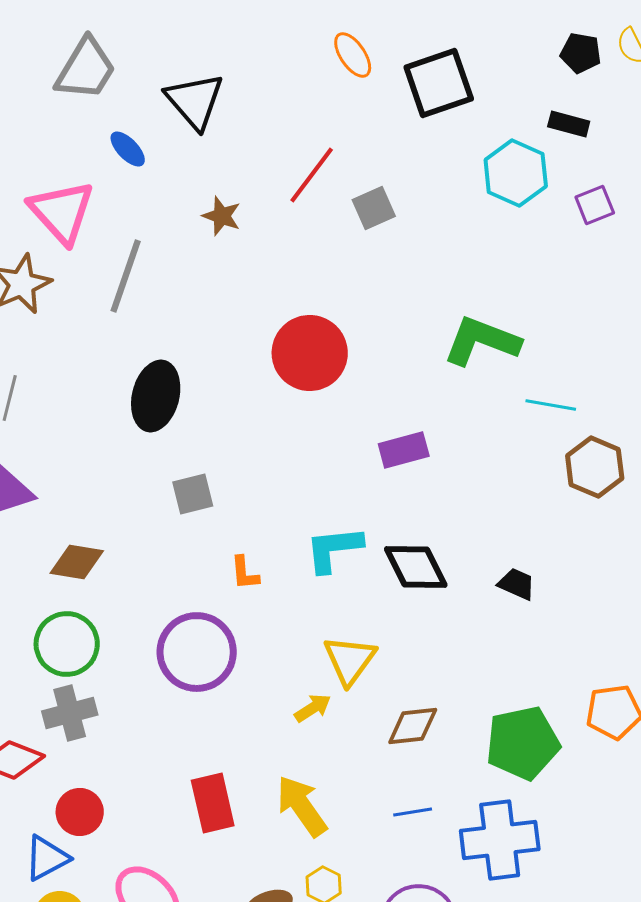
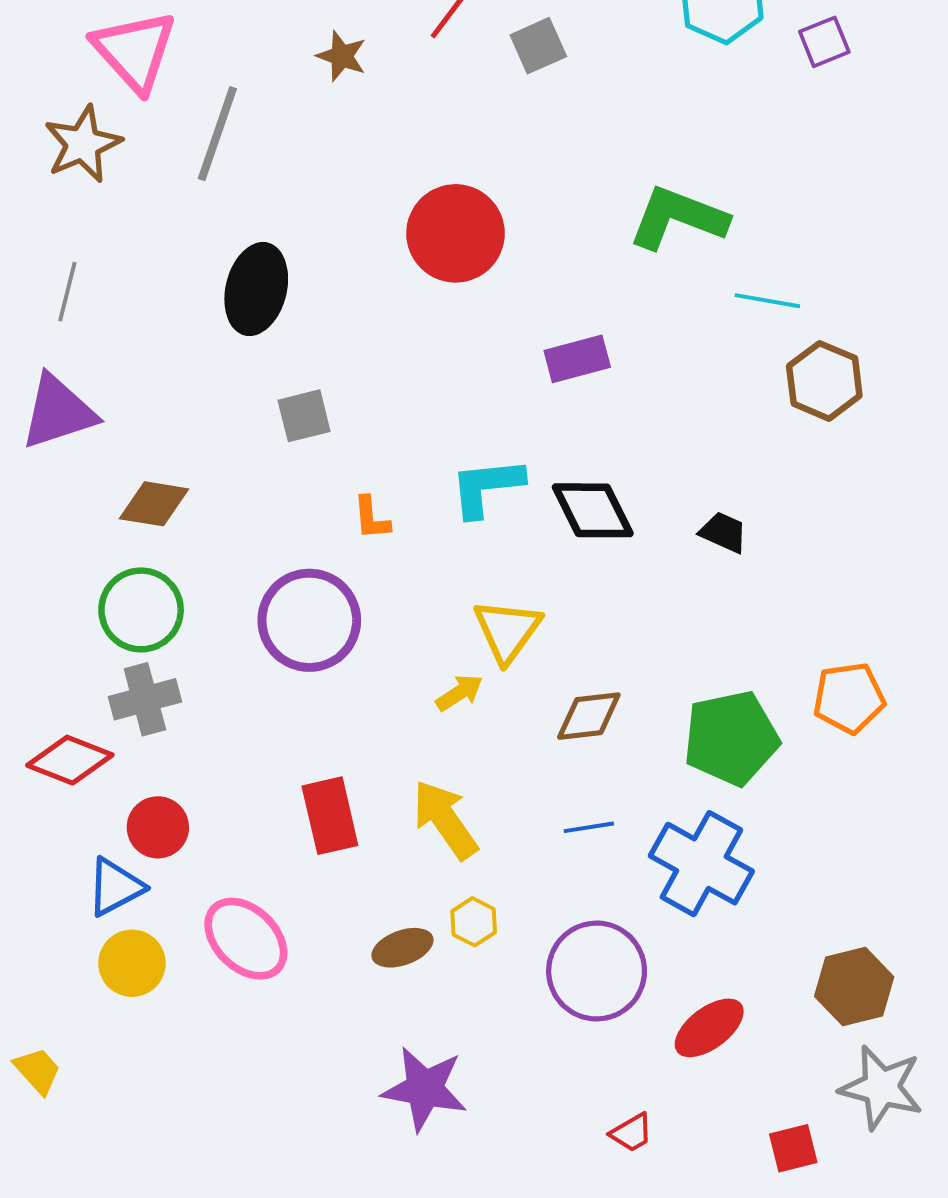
blue cross: (500, 840) -> (701, 864), turned 36

